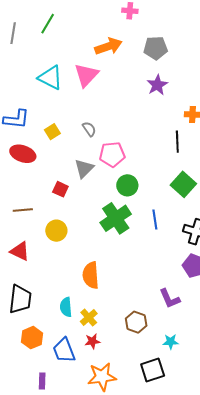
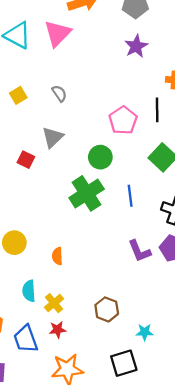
pink pentagon: (112, 154) -> (123, 120), moved, turned -30
yellow circle: (56, 231) -> (14, 243), moved
orange semicircle: (91, 275) -> (57, 256), size x0.6
purple L-shape: (170, 299) -> (139, 251), moved

